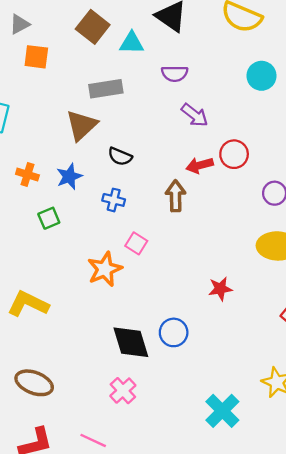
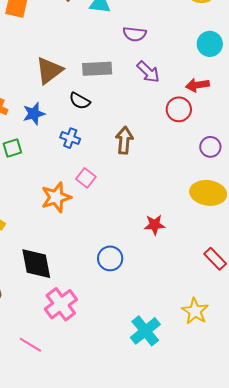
gray rectangle: (106, 89) -> (97, 69), moved
red arrow: (200, 165) -> (197, 85), moved
black diamond: (131, 342) -> (36, 264), moved
pink cross: (123, 391) -> (61, 304), size x1.4

